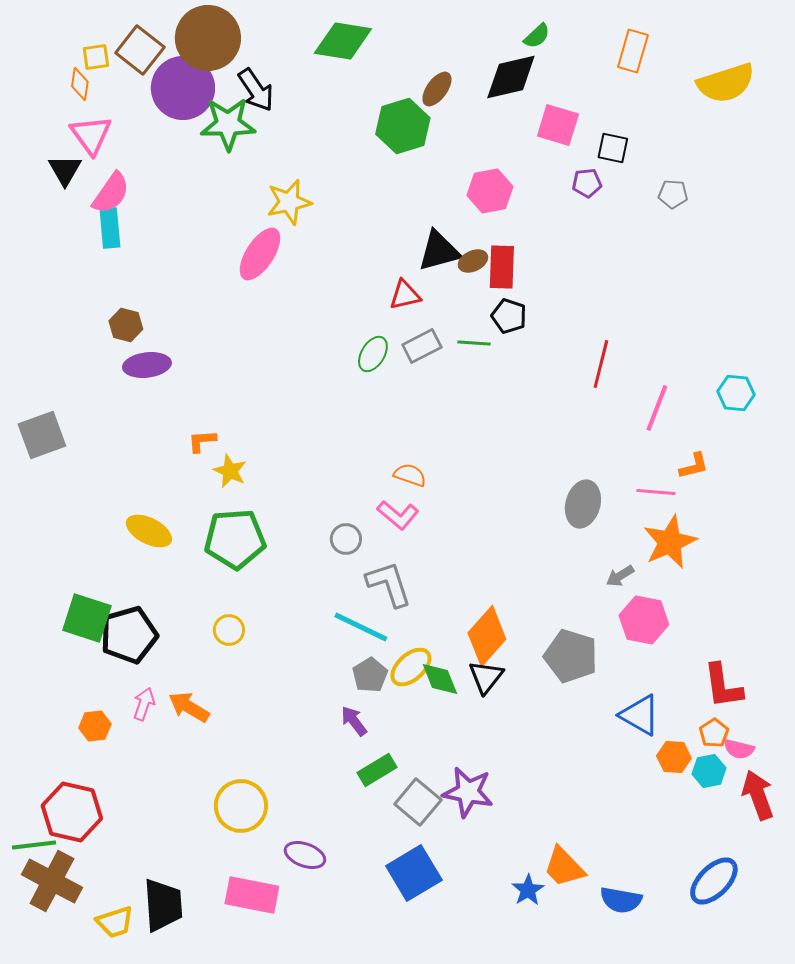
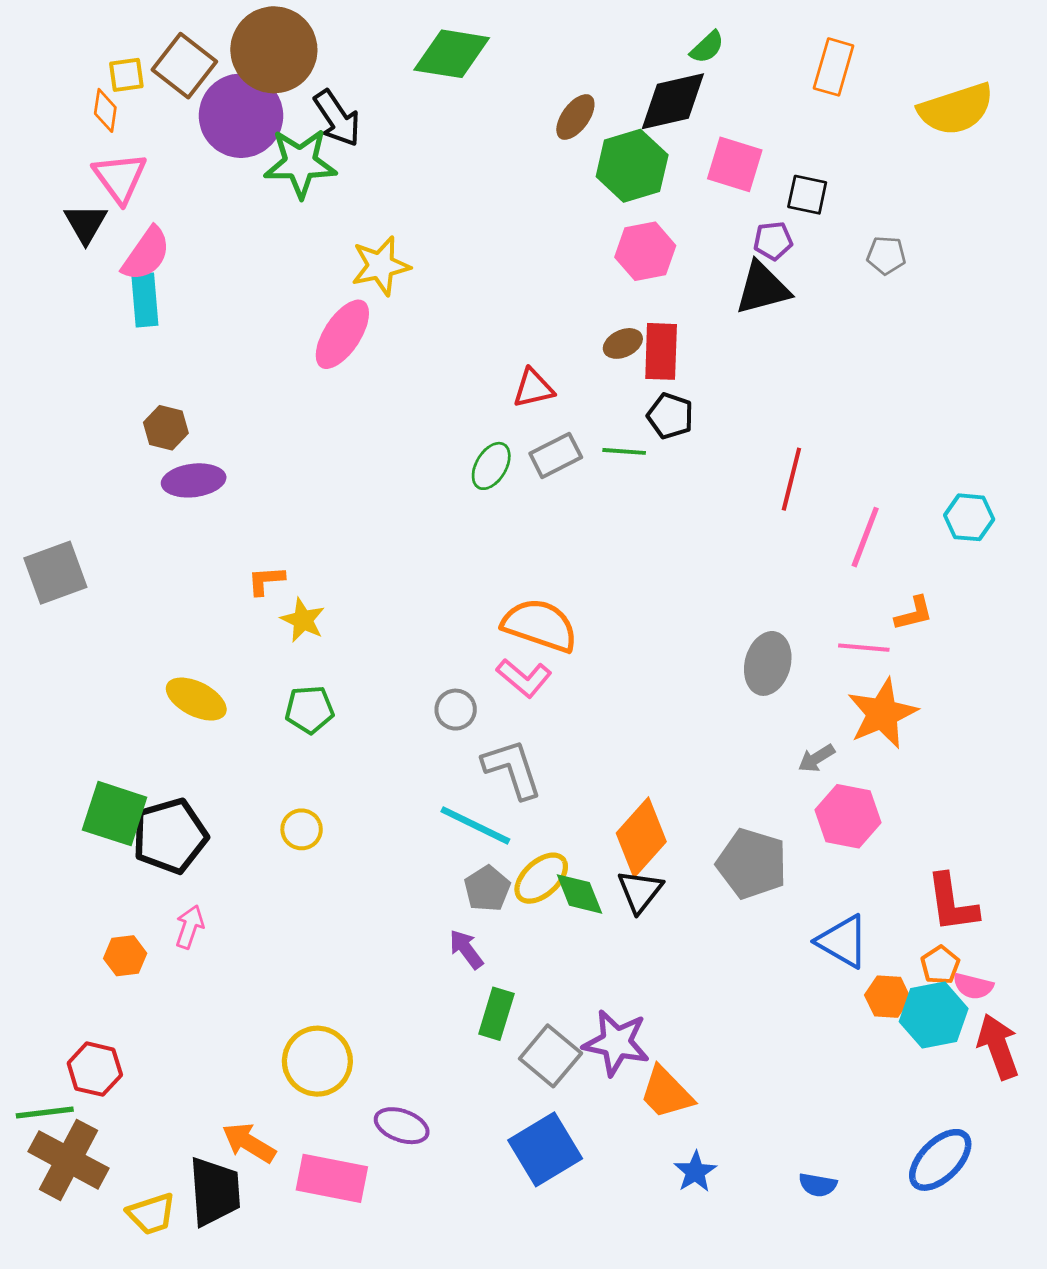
green hexagon: (403, 126) -> (632, 166), moved
black triangle: (439, 251) -> (762, 288), moved
orange semicircle: (410, 475) -> (540, 625), size x1.8
green pentagon: (235, 539) -> (309, 710), size x0.6
orange arrow: (189, 707) -> (249, 1143), moved
green rectangle: (377, 770) -> (496, 1014), turned -42
cyan hexagon: (709, 771) -> (934, 1015), size x1.5
red hexagon: (72, 812) -> (95, 1069), size x0.7
orange trapezoid: (564, 867) -> (666, 1093), moved
blue semicircle: (621, 900) -> (818, 1185), size x0.7

